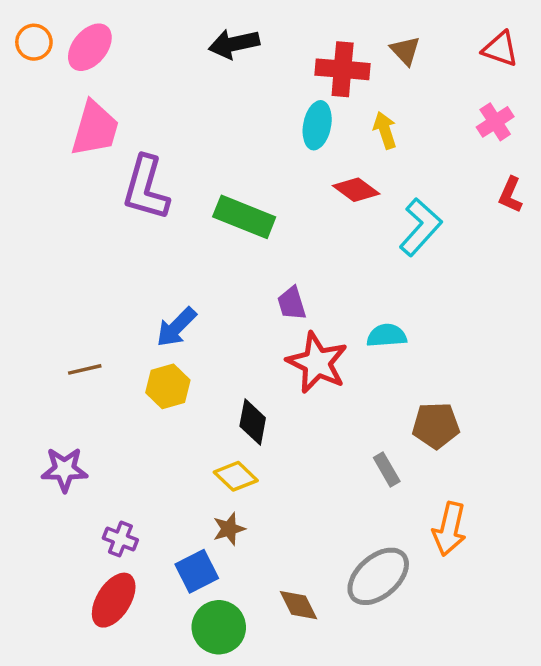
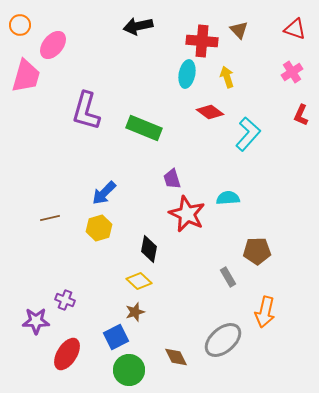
pink ellipse: (90, 47) -> (53, 45), moved
pink trapezoid: (95, 129) -> (26, 76), moved
purple star: (64, 470) -> (36, 321), moved
purple cross: (120, 539) -> (65, 300), moved

